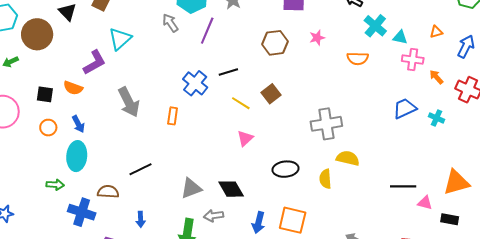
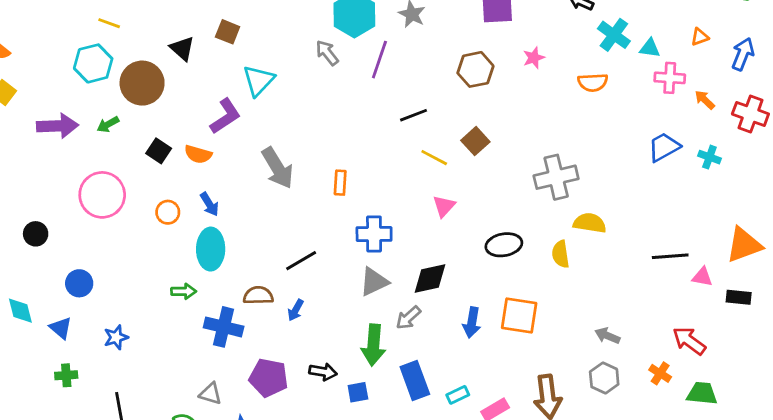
blue cross: (195, 83) -> (374, 234), moved, turned -35
black square: (45, 94) -> (159, 151), moved, turned 30
black diamond: (231, 189) -> (430, 279), turned -68
gray arrow: (214, 216) -> (408, 318), turned -30
blue arrow: (141, 219) -> (296, 310), moved, turned 35

